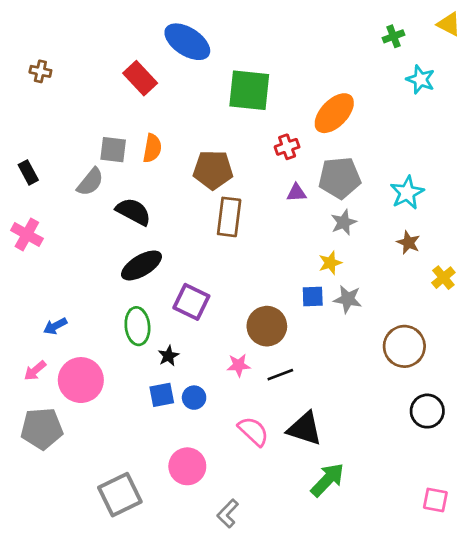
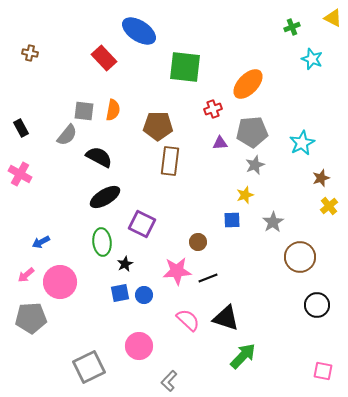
brown star: (408, 243) -> (321, 178), moved, turned 30
gray star: (348, 299) -> (273, 222), moved, turned 30
brown circle: (267, 326) -> (198, 242), size x0.6
pink star: (239, 365) -> (177, 271), size x1.6

